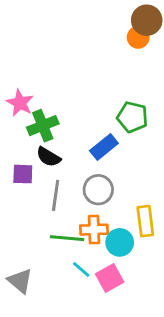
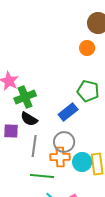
orange circle: (138, 37) -> (87, 48), moved
orange cross: (94, 230) -> (60, 157), moved
cyan circle: (120, 242) -> (82, 162), moved

